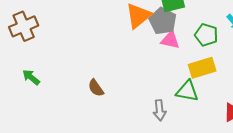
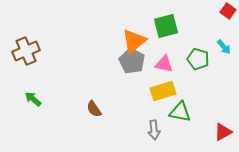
gray pentagon: (163, 21) -> (132, 61), moved
yellow rectangle: (202, 68) -> (163, 91), moved

